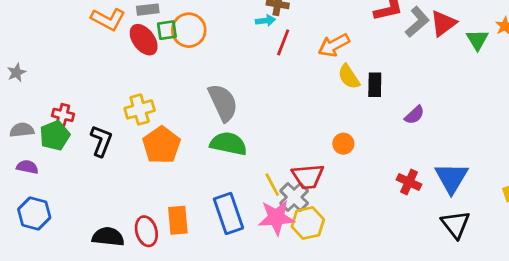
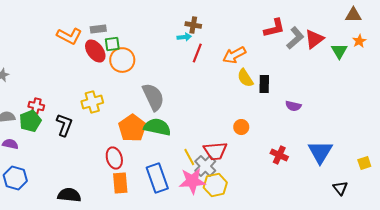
orange circle: (189, 30) -> (122, 60), moved
purple semicircle: (415, 115) -> (293, 106), turned 56
orange pentagon: (161, 145) -> (132, 128), moved
red cross: (409, 182) -> (279, 155), moved
black triangle: (456, 224) -> (340, 188), moved, size x0.7
red ellipse: (146, 231) -> (114, 158), moved

